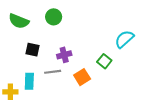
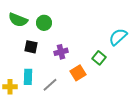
green circle: (54, 17) -> (44, 23), moved
gray line: (53, 72) -> (50, 85), moved, turned -35

